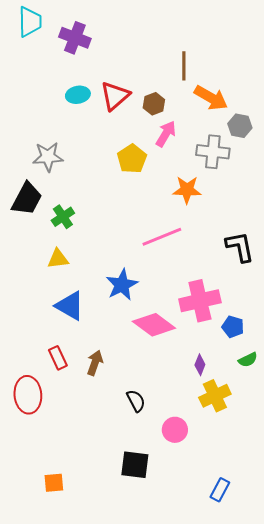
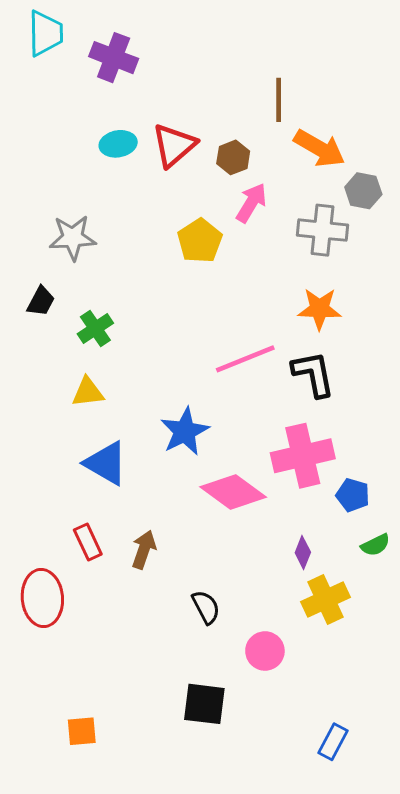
orange star: (187, 190) -> (319, 309), moved
black trapezoid: (27, 199) -> (41, 301), size x0.6
black L-shape: (240, 247) -> (313, 374), moved

